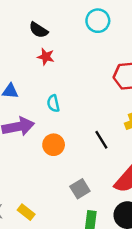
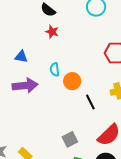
orange circle: (54, 145) -> (72, 81), moved

